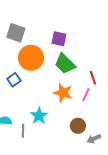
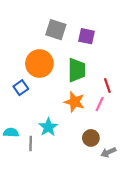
gray square: (16, 33) -> (56, 30), moved
purple square: (59, 39) -> (87, 36), moved
green trapezoid: (65, 64) -> (77, 70), turned -135

